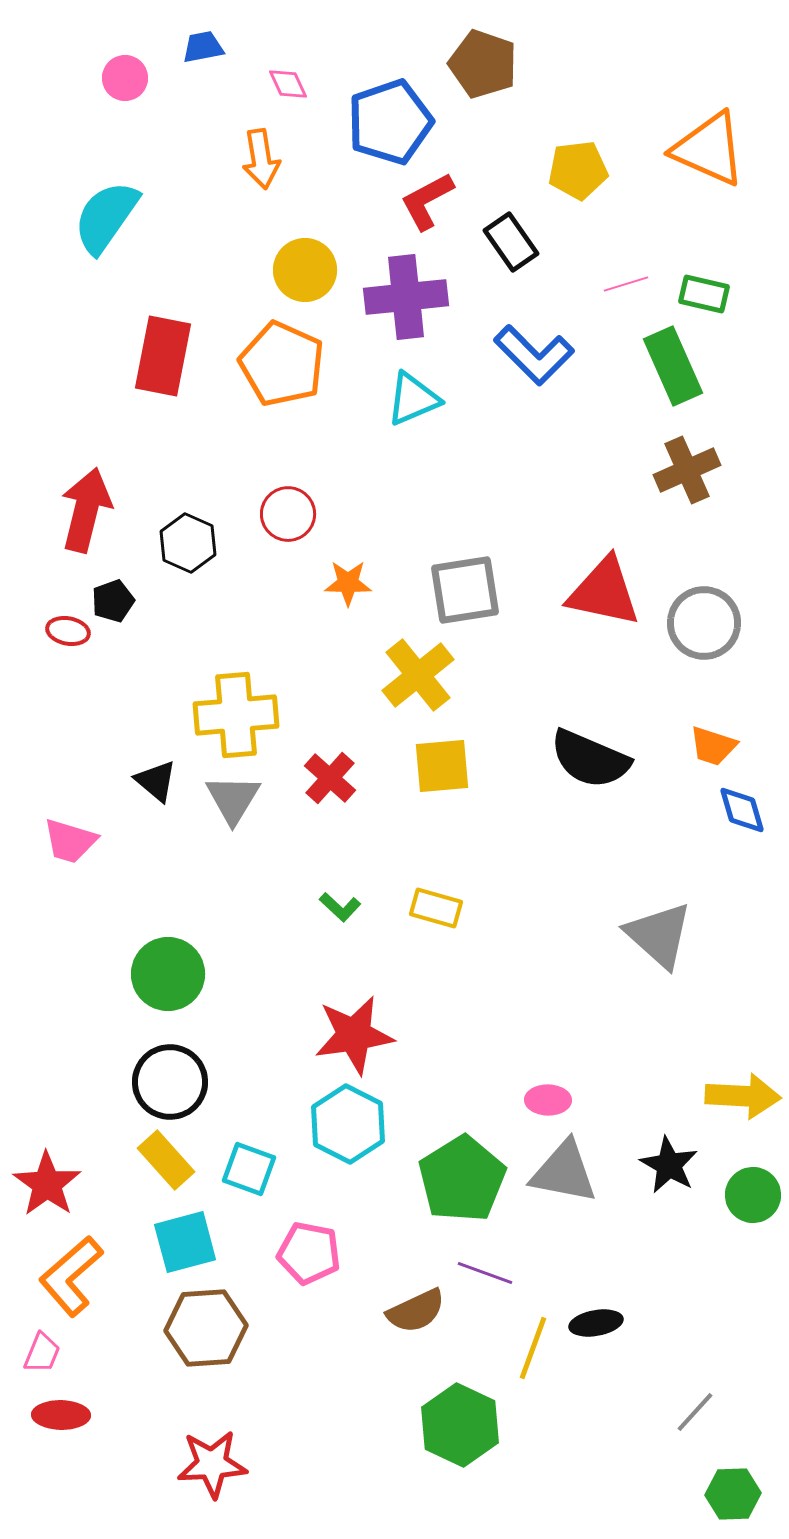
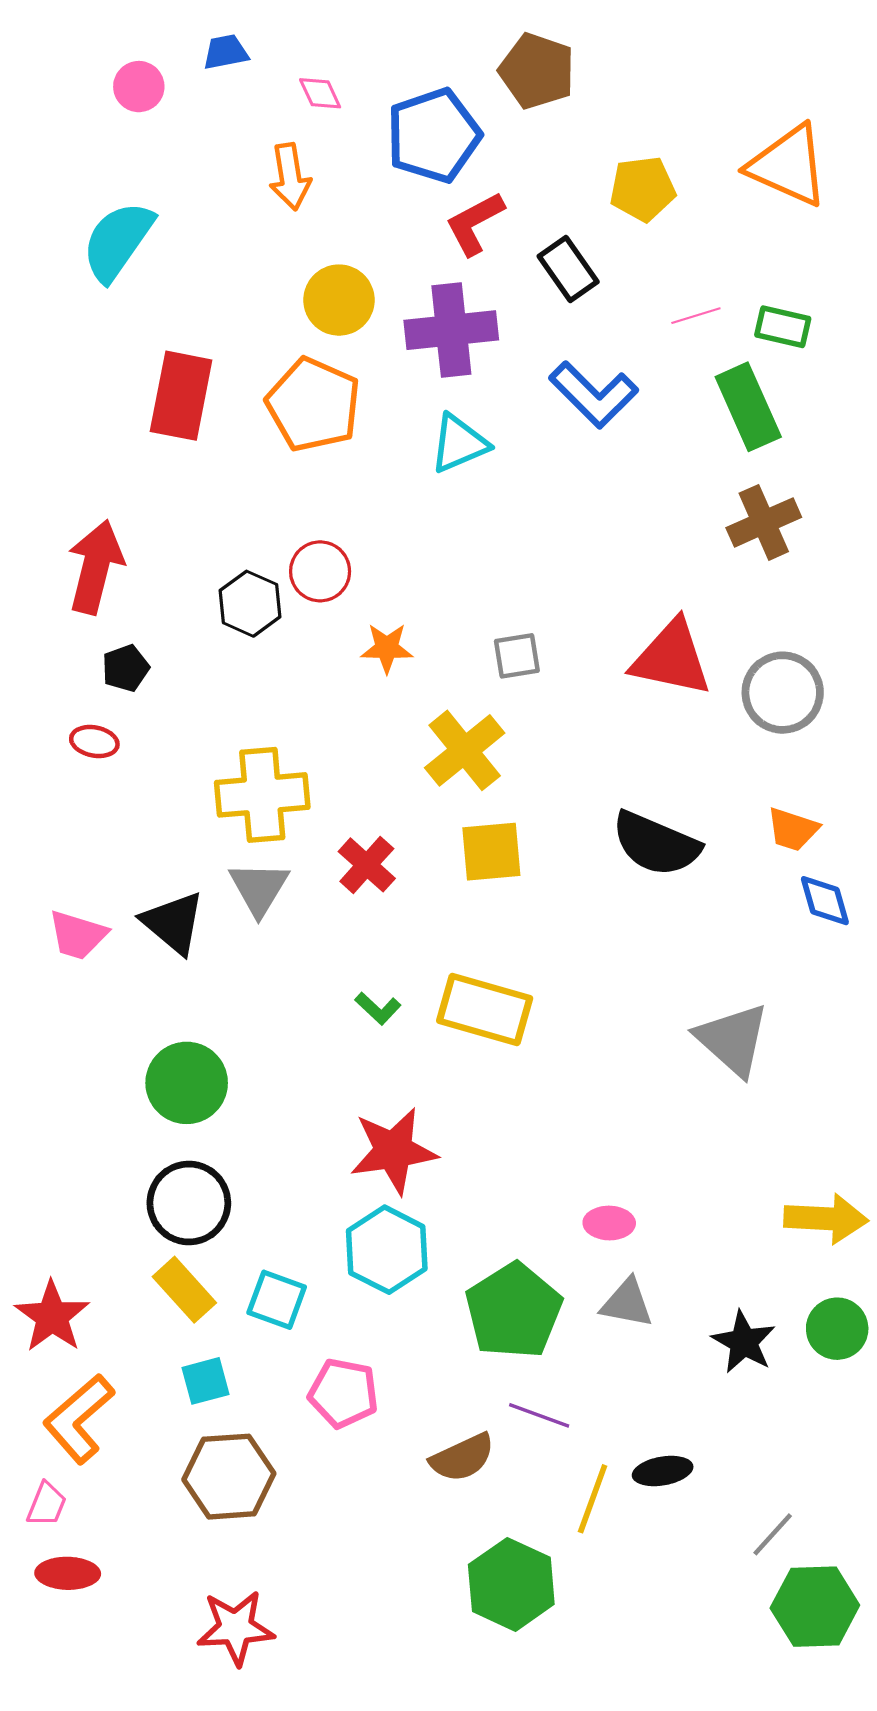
black hexagon: (188, 543) -> (250, 604), moved
gray square: (465, 590) -> (517, 656), size x0.6
red ellipse: (68, 631) -> (94, 742), moved
black triangle: (156, 781) -> (173, 923), moved, size x1.4
yellow rectangle: (436, 908) -> (485, 1010), size x1.6
black star: (669, 1165) -> (744, 1342), moved
gray triangle: (564, 1172) -> (627, 1303), size x0.7
cyan square: (185, 1242) -> (206, 1381), size x0.7
gray line: (695, 1412) -> (773, 1534), moved
green hexagon: (733, 1494) -> (815, 1607), moved, size x1.4

